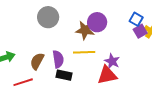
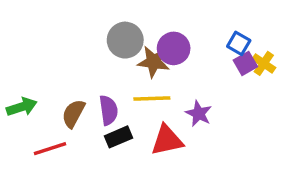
gray circle: (48, 17) -> (125, 40), moved
black rectangle: (64, 75) -> (119, 137), turned -35
red triangle: (107, 75) -> (167, 140), moved

